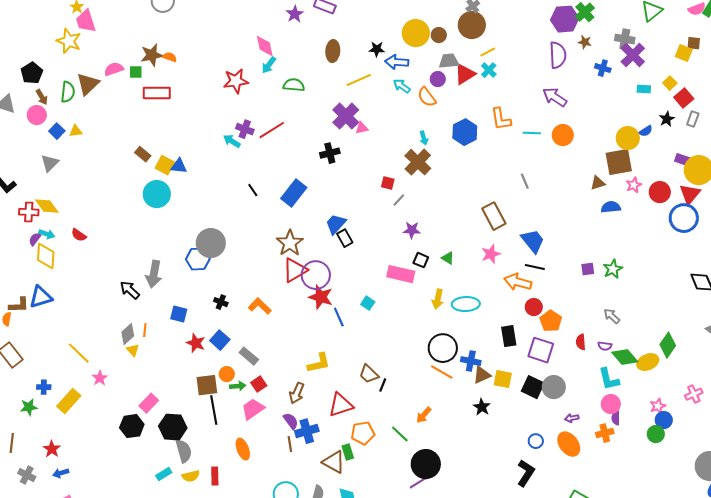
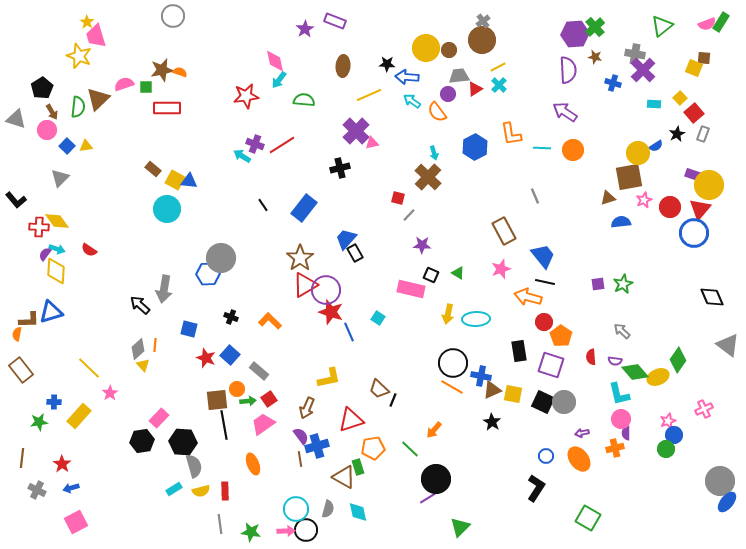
red triangle: (465, 74) -> (475, 89), size x0.7

